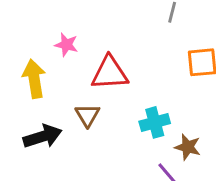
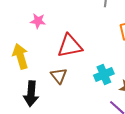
pink star: (66, 45) -> (38, 21), moved
black arrow: (43, 136) -> (31, 94), turned 120

